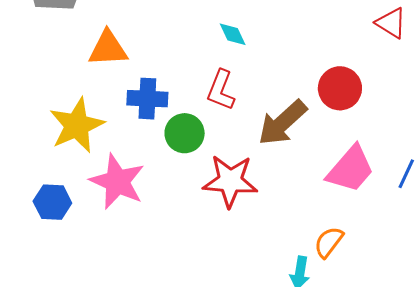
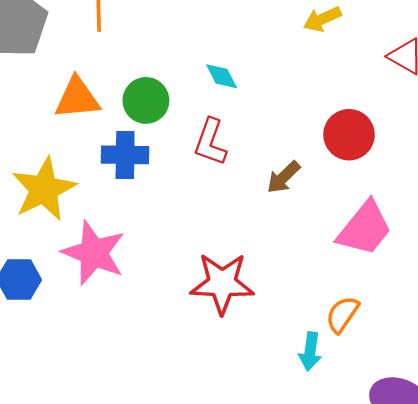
brown arrow: (282, 123) -> (283, 177), size x0.6
green circle: (185, 133) -> (146, 100), moved
red star: (230, 181) -> (222, 283), moved

